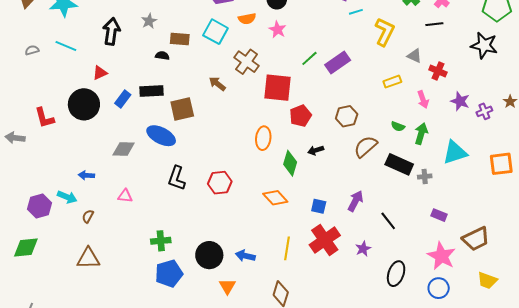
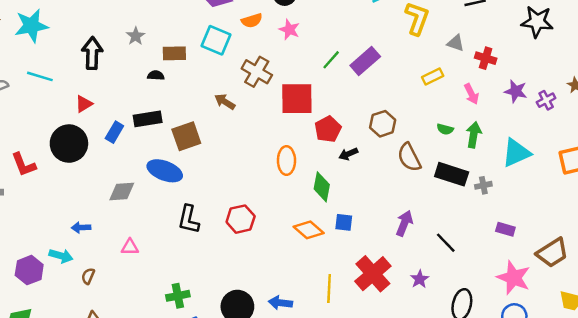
brown semicircle: (366, 147) -> (409, 157), turned -70
black arrow: (316, 150) -> (348, 154), moved
blue square: (319, 206) -> (344, 222), moved

